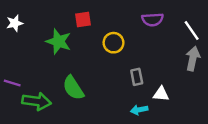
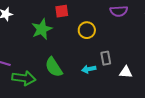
green star: (59, 41) -> (42, 29), turned 30
cyan arrow: (139, 110) -> (89, 69), moved

